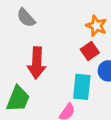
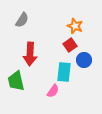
gray semicircle: (26, 18) -> (22, 20), turned -105
green trapezoid: (18, 99) -> (16, 81), turned 145

